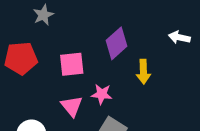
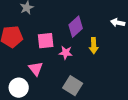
pink star: (102, 94) -> (66, 53), moved
pink triangle: (72, 106) -> (36, 69), moved

